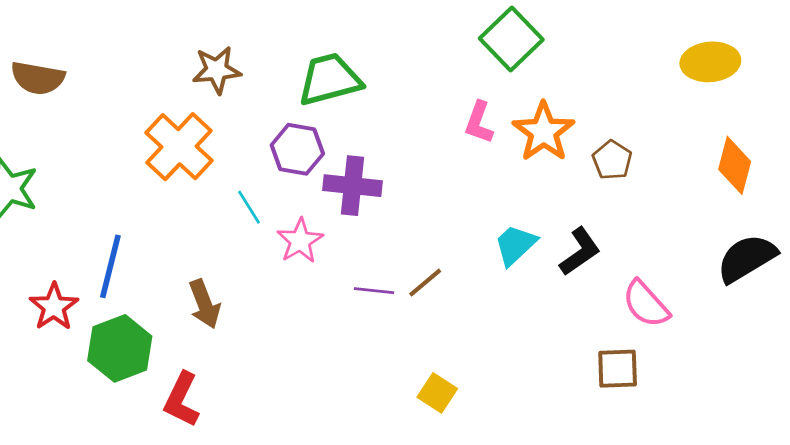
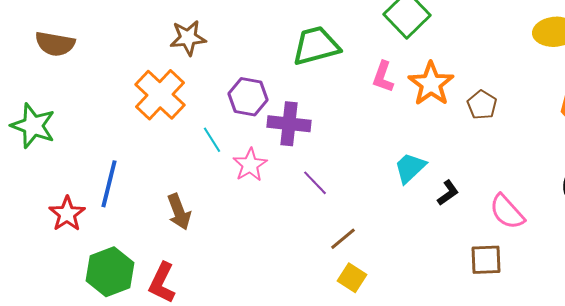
green trapezoid: (330, 79) -> (316, 46), moved
black L-shape: (580, 252) -> (448, 193), moved, size x0.7
brown line: (425, 283) -> (343, 239), moved
purple line: (374, 291) -> (315, 183), moved, turned 40
green hexagon: (120, 348) -> (110, 272), moved

